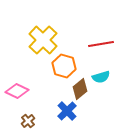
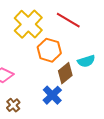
red line: (101, 44) -> (68, 20), moved, turned 40

